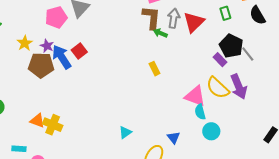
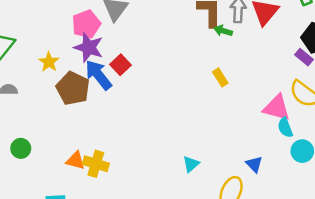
purple star: (47, 46) -> (89, 48), moved, size x1.6
brown pentagon: (41, 65) -> (73, 88), turned 30

